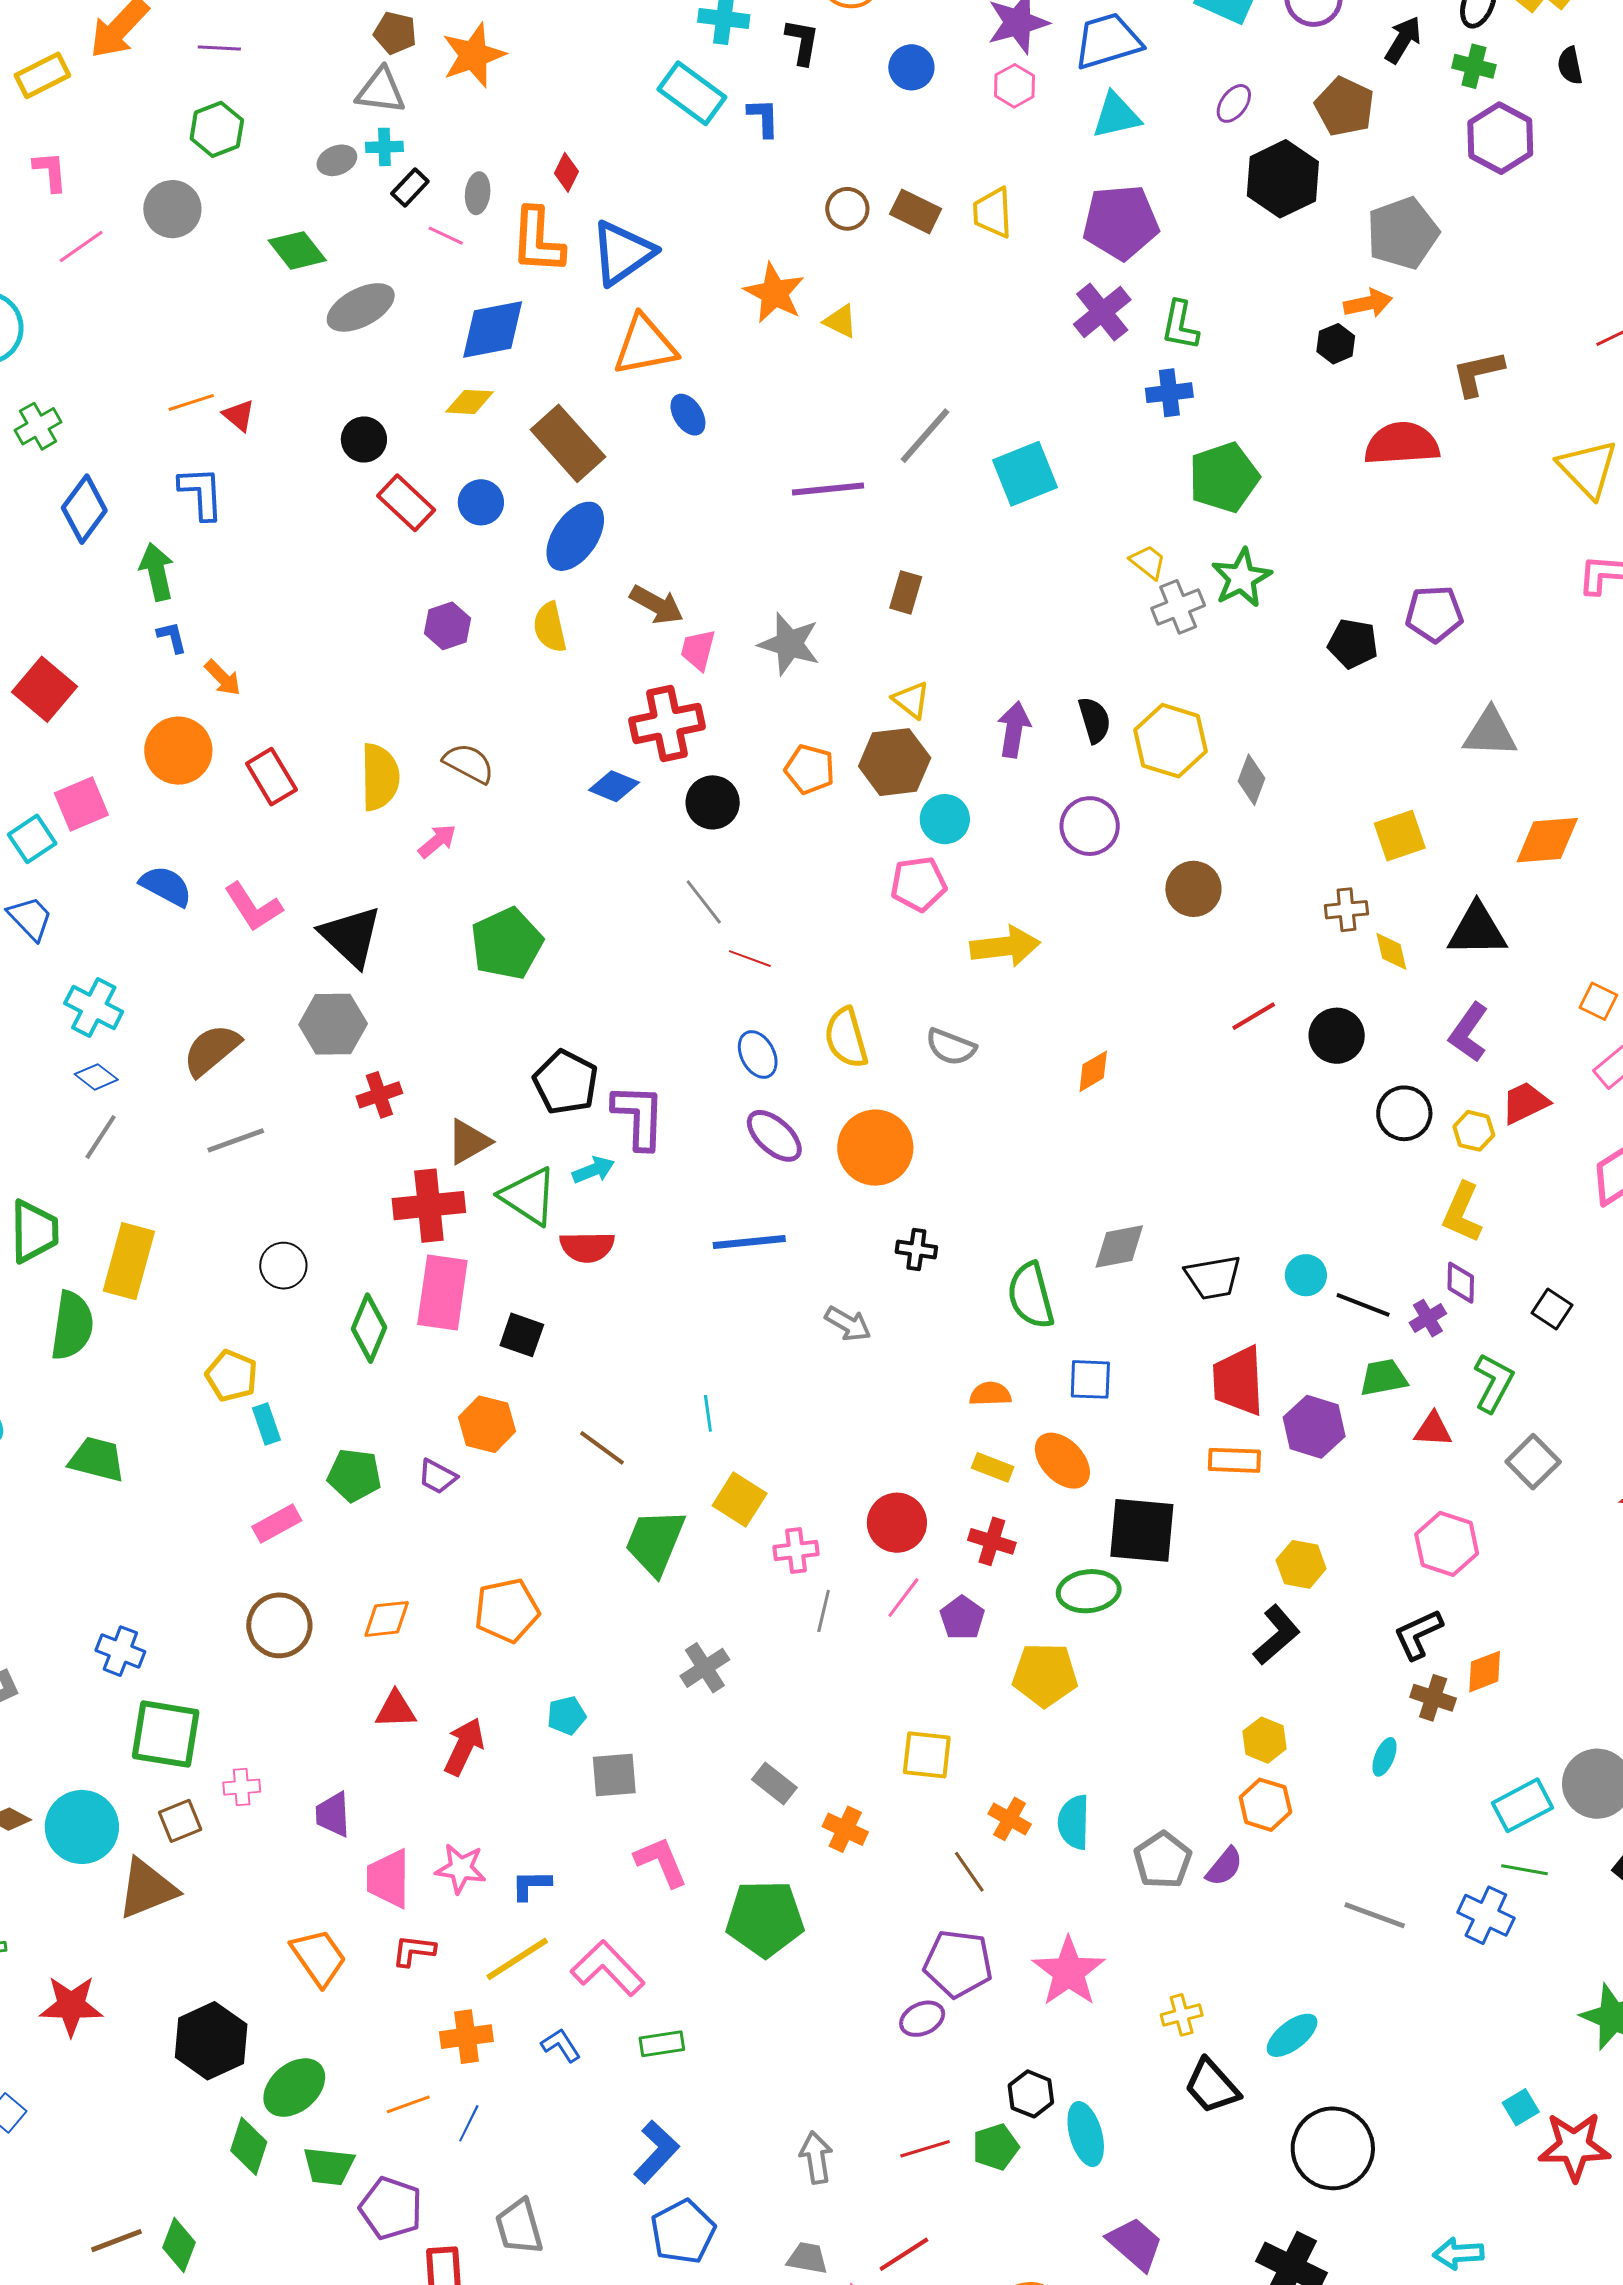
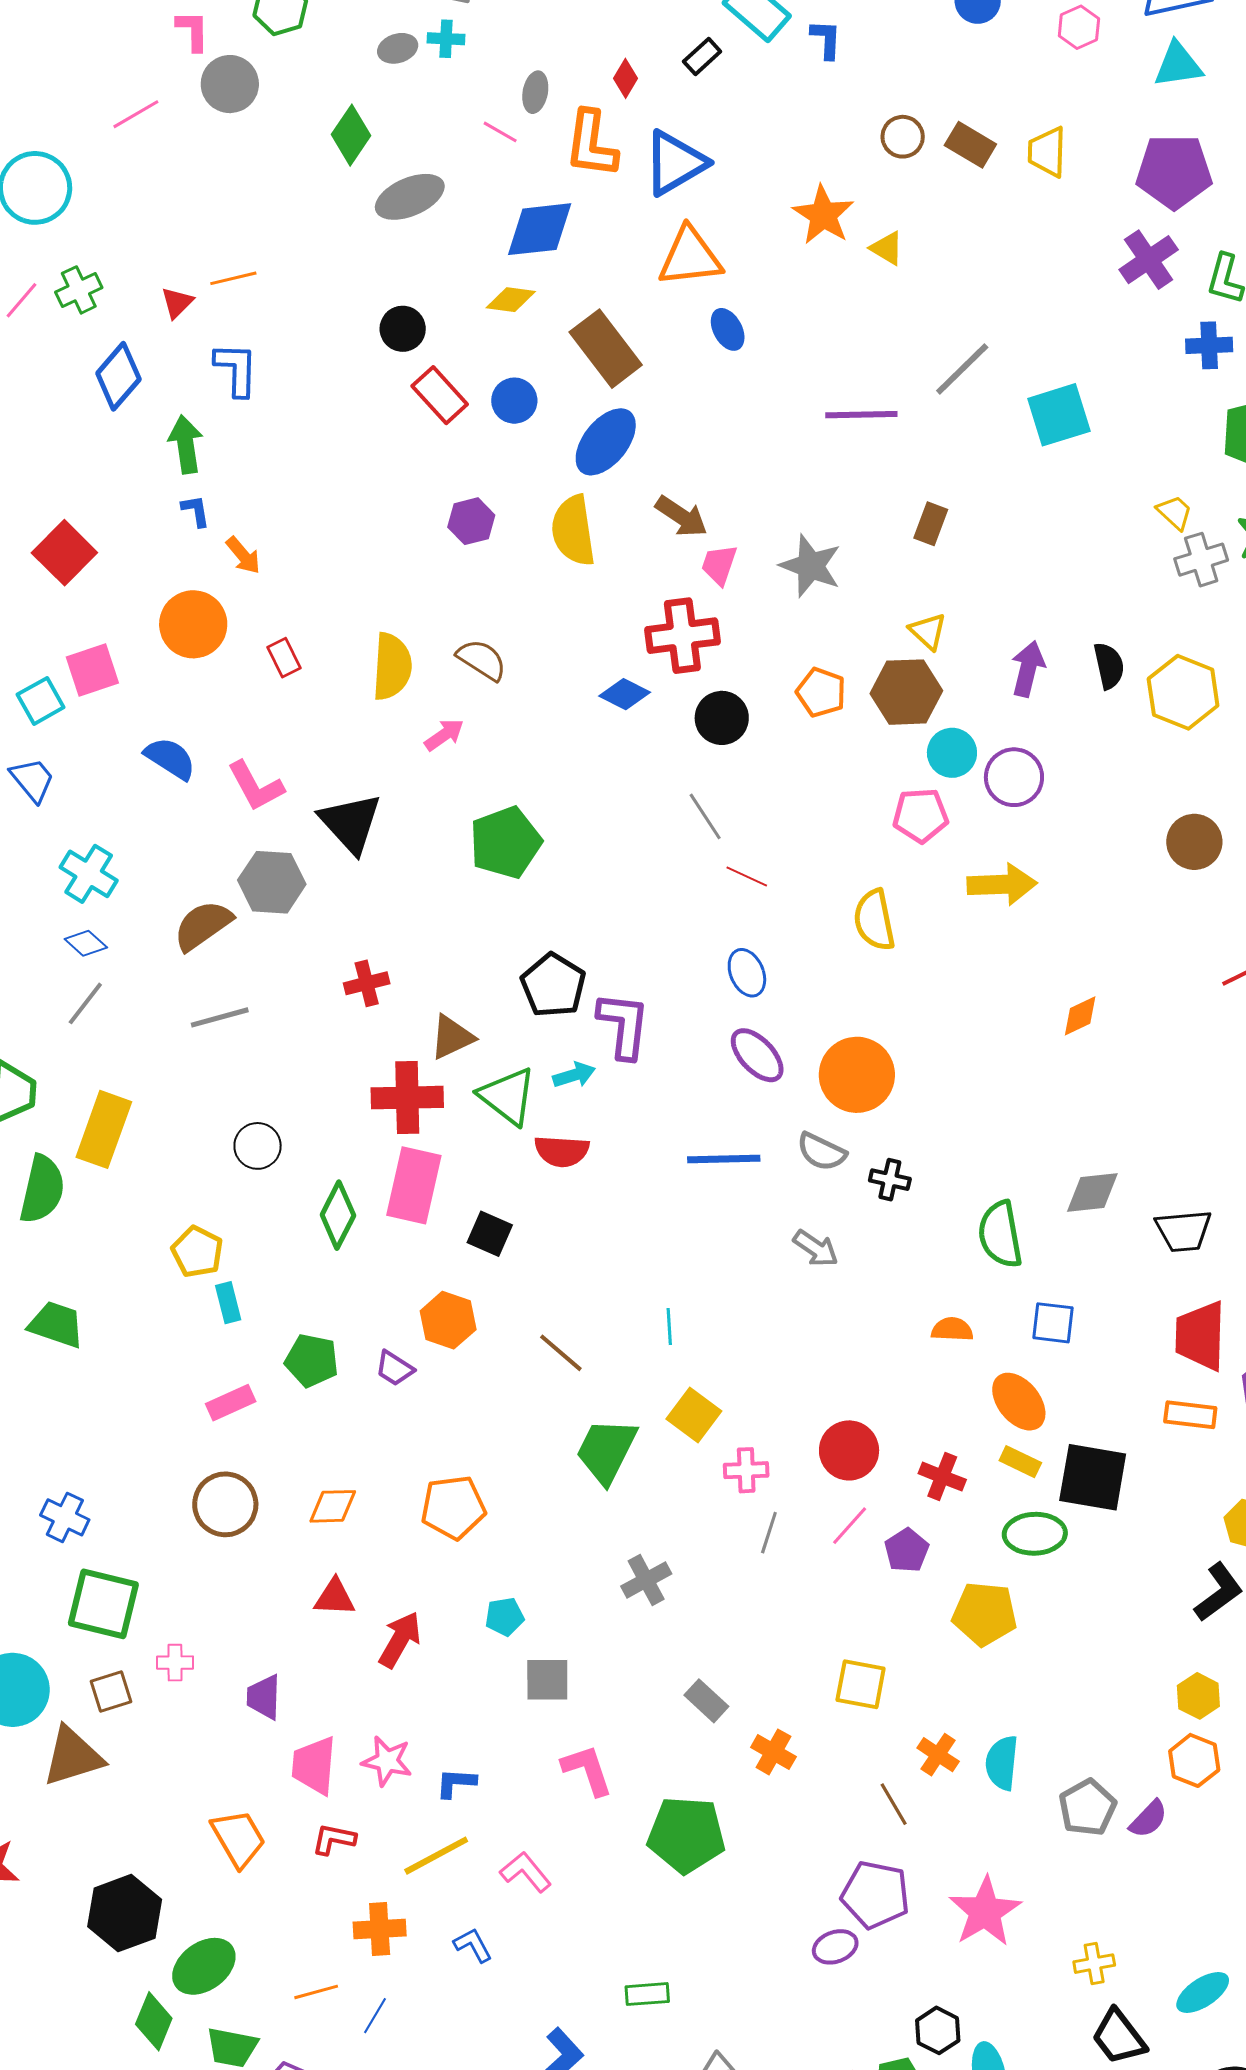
pink L-shape: (50, 171) -> (193, 31), moved
black rectangle: (410, 187) -> (702, 57), moved
green diamond: (297, 250) -> (351, 135), turned 68
red triangle: (239, 415) -> (177, 303), moved, turned 30
yellow semicircle: (550, 627) -> (573, 531), size x1.4
red rectangle: (271, 777) -> (284, 658), size x0.7
purple circle: (1090, 826) -> (1014, 777), moved
gray hexagon: (333, 1024) -> (272, 882), moved
yellow semicircle: (846, 1038) -> (874, 920), moved
gray semicircle: (951, 1047) -> (822, 1152), moved
yellow rectangle: (993, 1467) -> (1020, 1462), moved
pink L-shape: (608, 1968) -> (526, 1872), size x0.7
green rectangle: (662, 2044) -> (647, 1994), moved

